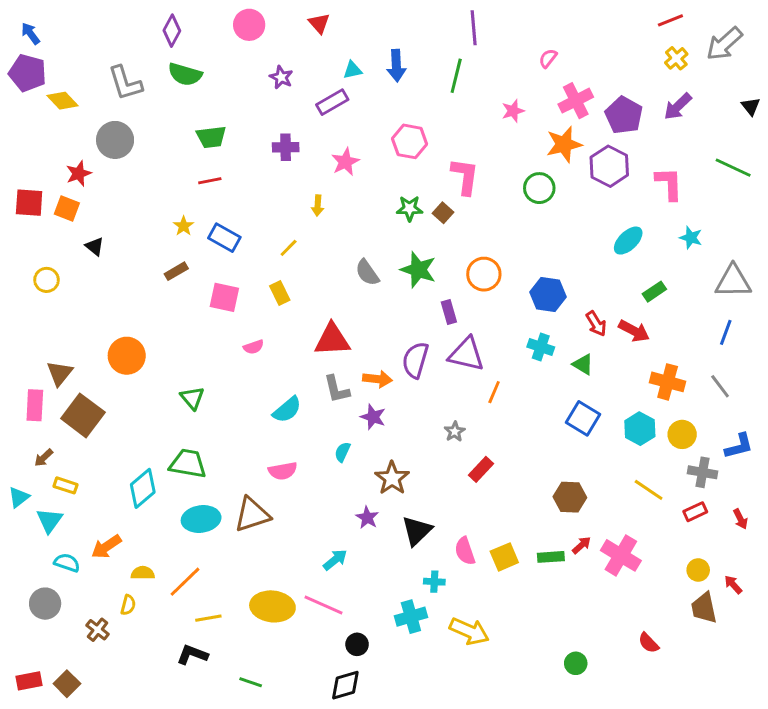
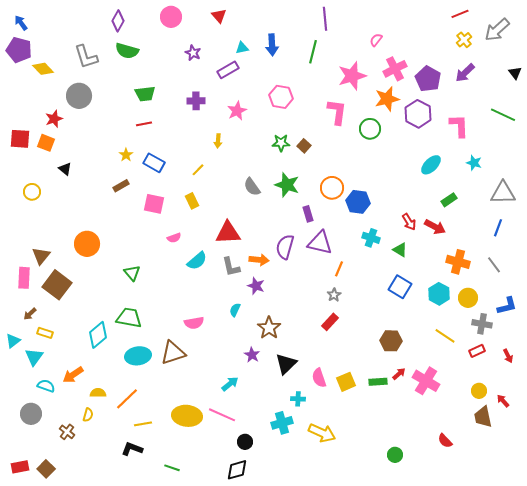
pink star: (513, 111) -> (352, 76), size x1.8
pink L-shape: (465, 176) -> (337, 112), moved
blue hexagon: (548, 294) -> (358, 202), moved
cyan semicircle: (287, 410) -> (197, 261), moved
gray star: (455, 432) -> (334, 295), moved

